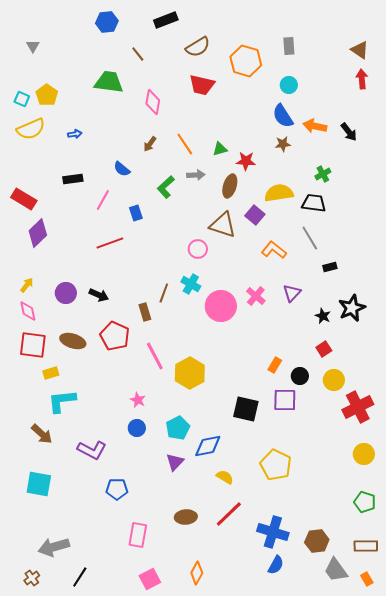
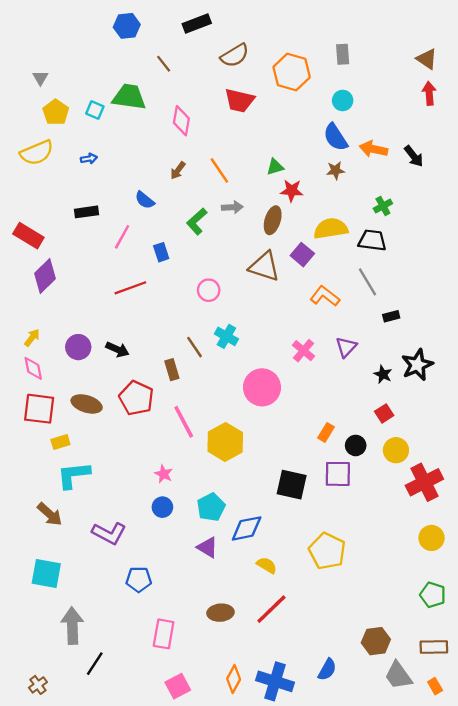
gray triangle: (33, 46) -> (40, 78), moved
cyan square: (22, 99) -> (95, 110), moved
green triangle: (220, 149) -> (275, 167), moved
pink circle: (198, 249) -> (209, 290), moved
brown line: (164, 293) -> (194, 347), turned -54
pink circle: (221, 306) -> (262, 387), moved
purple triangle: (175, 462) -> (207, 547), turned -42
blue cross: (273, 532) -> (275, 681), moved
gray arrow: (54, 547) -> (72, 626), moved, turned 104
black line: (80, 577) -> (95, 664), moved

